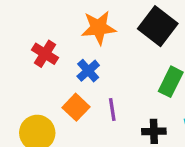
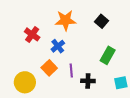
black square: (158, 26) -> (101, 21), size x0.6
black cross: (154, 131) -> (88, 81), moved

